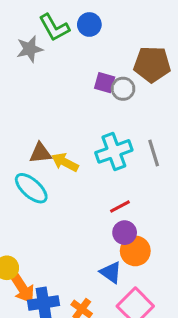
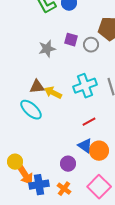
gray star: (30, 49) -> (47, 49), moved
purple square: (105, 83) -> (71, 40), moved
purple circle: (125, 233) -> (68, 164), moved
blue triangle: (111, 272) -> (85, 146), moved

